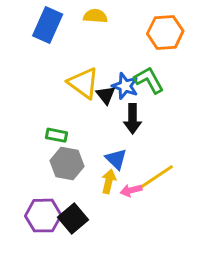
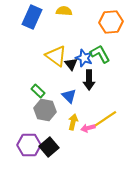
green rectangle: (57, 135) -> (38, 91), turned 32
blue triangle: (116, 159) -> (69, 96), moved

